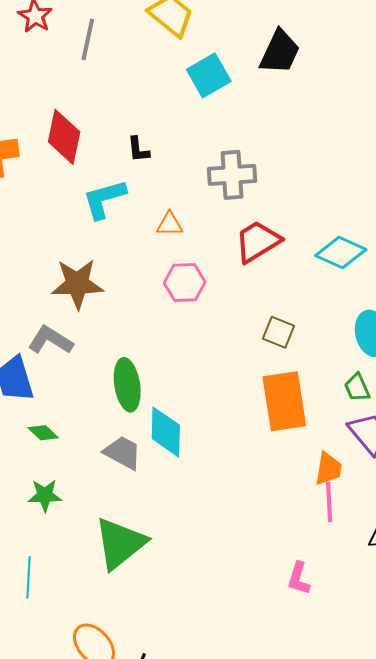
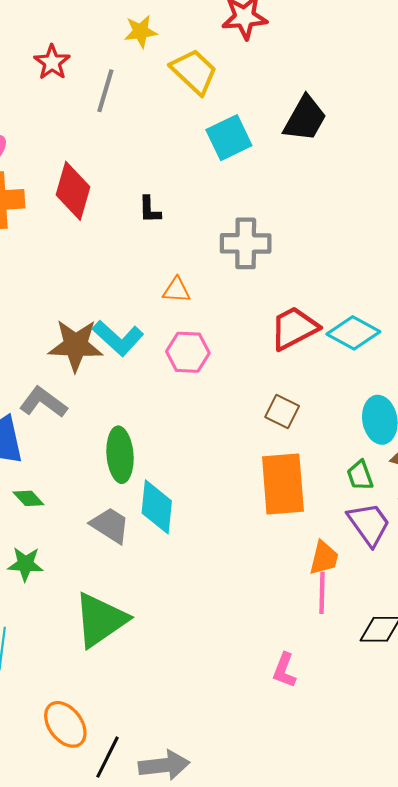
cyan L-shape: (104, 199) -> (118, 338), moved, turned -126
red trapezoid: (258, 241) -> (294, 328), moved

